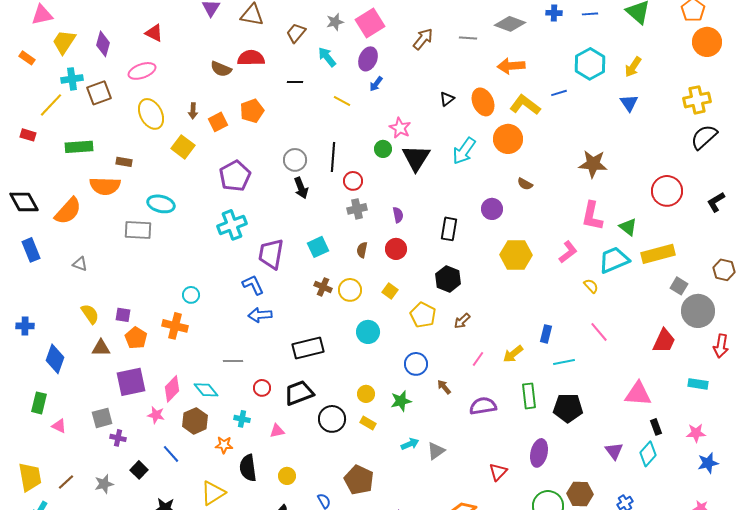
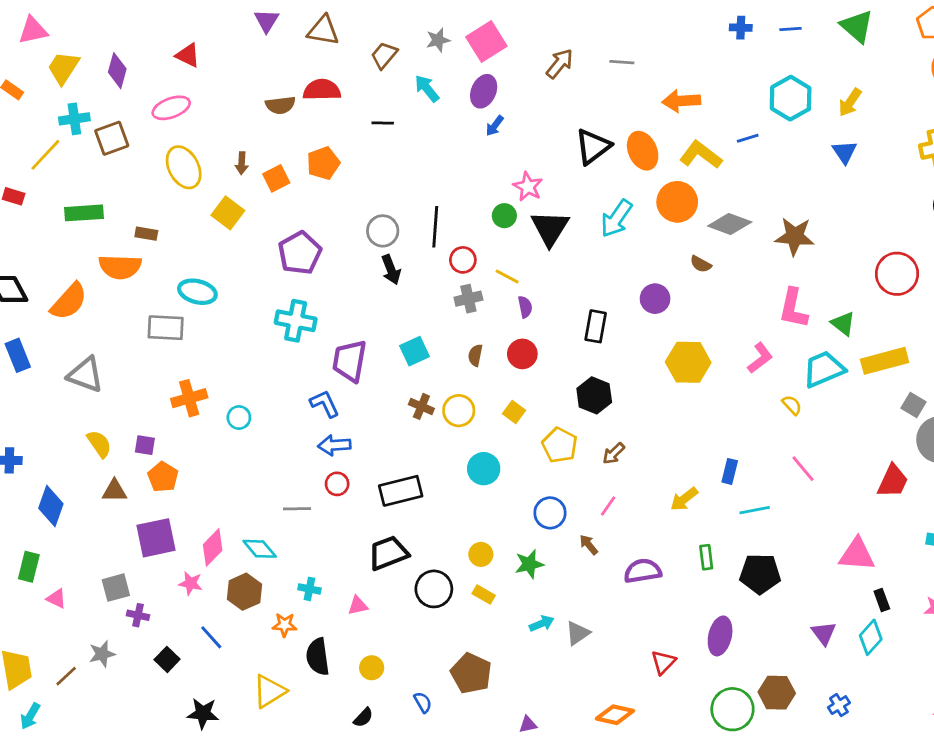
gray diamond: (510, 24) -> (730, 224), moved
brown semicircle: (221, 69) -> (280, 105), turned -30
black triangle: (447, 99) -> (593, 147), size x1.8
yellow line: (342, 101) -> (507, 277), moved
cyan cross: (232, 225) -> (296, 321), turned 32
gray triangle: (80, 264) -> (85, 375), size x1.8
orange cross: (175, 326) -> (189, 398), moved, turned -30
pink line: (478, 359) -> (608, 506), moved
red circle: (262, 388) -> (337, 484), moved
green rectangle: (529, 396) -> (706, 557), size x0.7
gray star: (104, 484) -> (102, 654), moved

